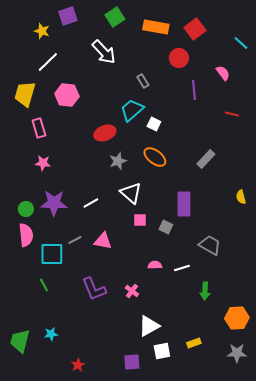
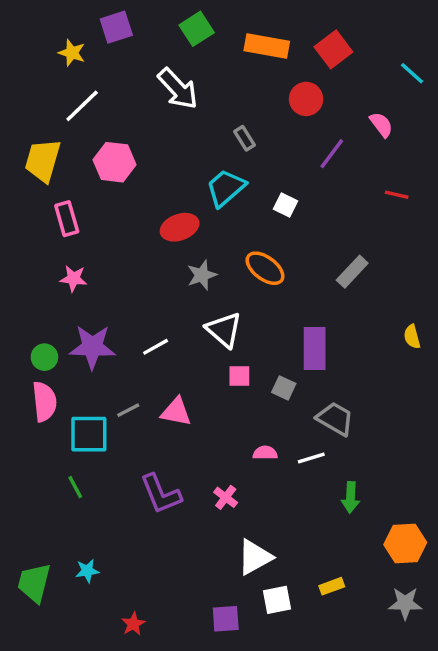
purple line: (194, 90) -> (332, 154), turned 42
white square: (154, 124) -> (286, 205), moved
gray trapezoid: (210, 245) -> (335, 419), moved

